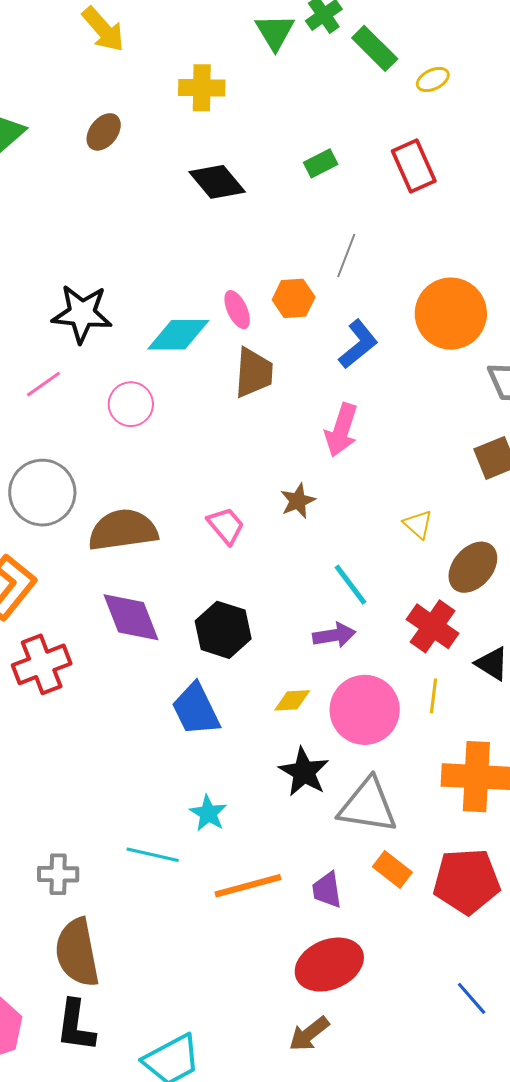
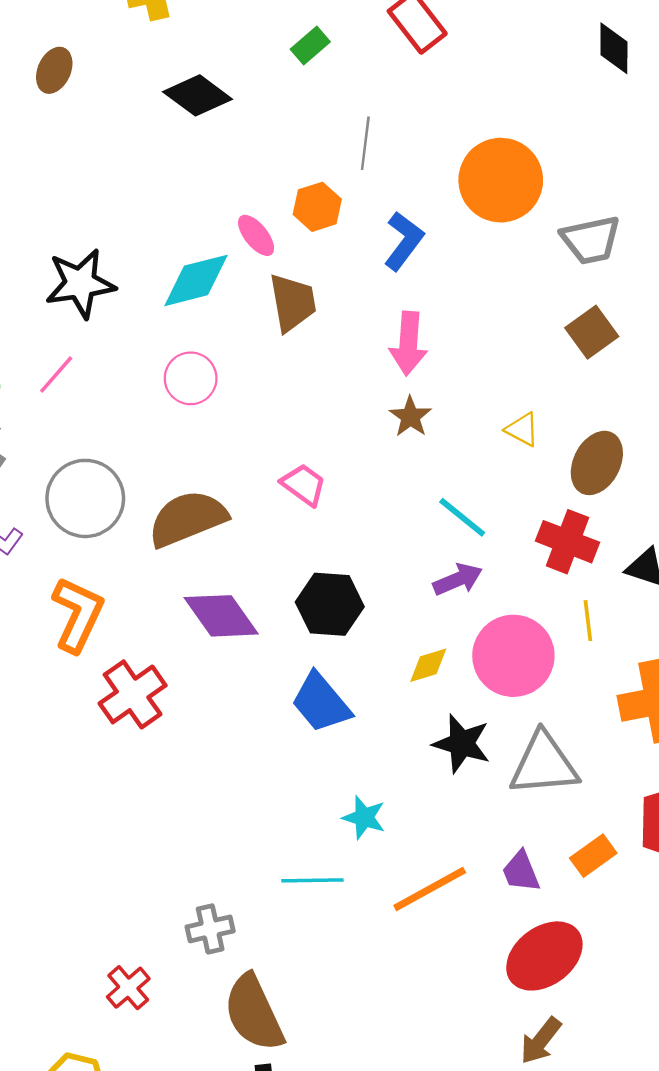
pink circle: (131, 404) -> (191, 378), moved
brown star: (298, 501) -> (410, 417), moved
orange rectangle: (392, 870) -> (593, 856), moved, turned -60

